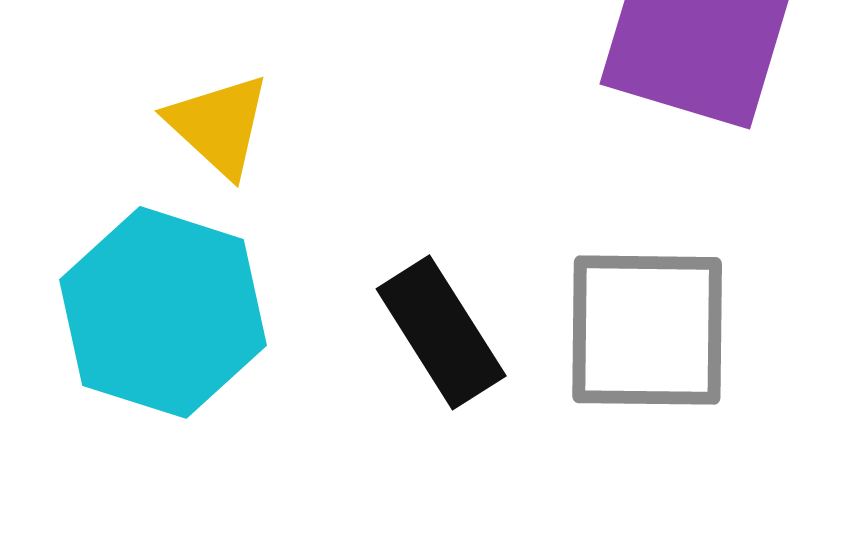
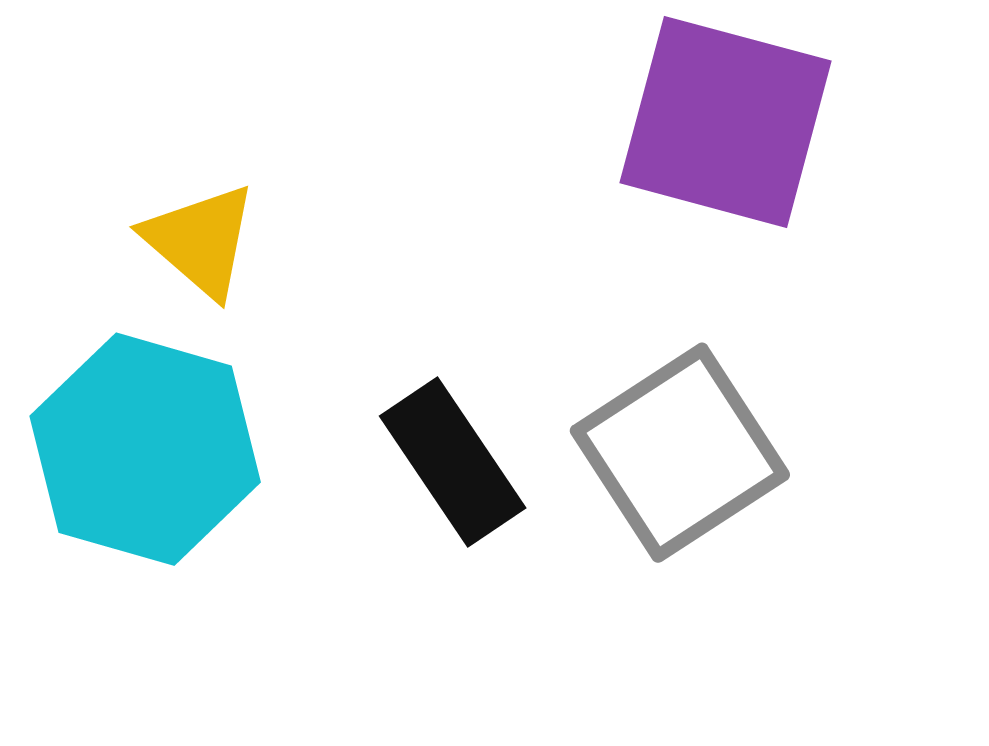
gray square: (647, 330) -> (680, 453), turned -32

